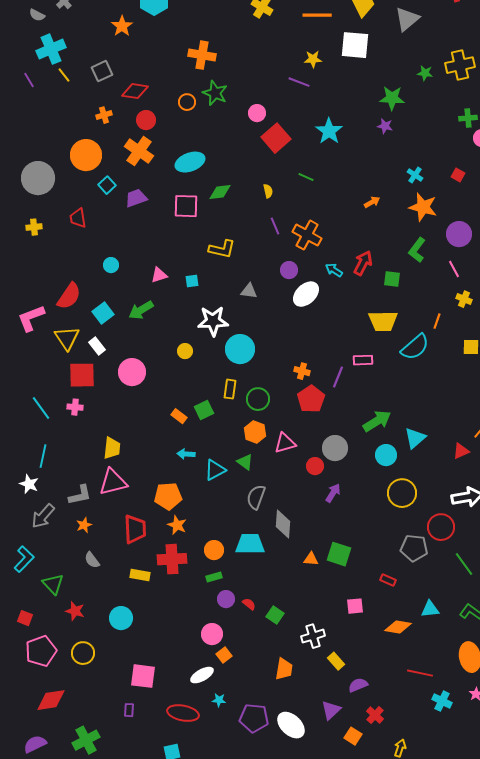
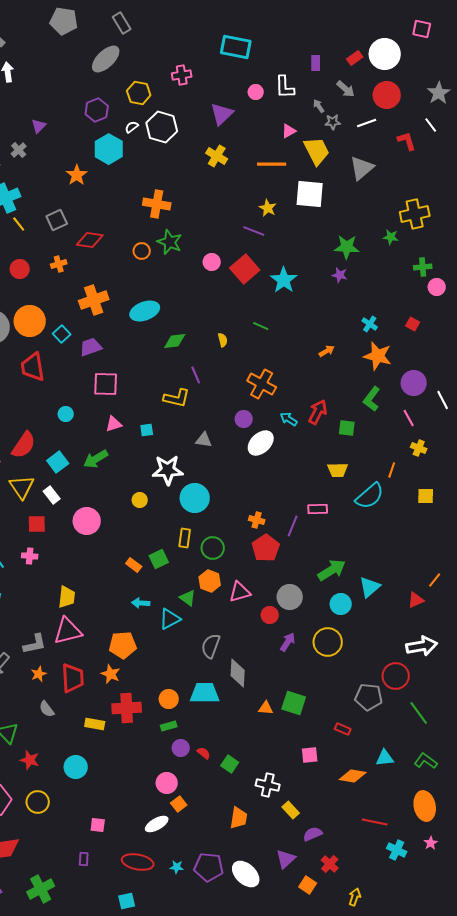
yellow star: (313, 59) -> (268, 208), turned 30
green star: (425, 73) -> (391, 237), moved
red circle: (146, 120) -> (20, 269), moved
red square: (276, 138) -> (245, 269), moved
orange cross: (139, 151) -> (94, 300), turned 36
orange circle: (86, 155) -> (30, 321), moved
pink square: (186, 206) -> (106, 384), moved
red trapezoid: (78, 218) -> (33, 367), size x1.4
purple line: (275, 226) -> (196, 375), moved
yellow trapezoid: (383, 321) -> (338, 470), size x0.7
red square: (82, 375) -> (37, 524), size x0.7
green triangle: (245, 462) -> (188, 598), moved
yellow circle: (402, 493) -> (328, 642), moved
orange star: (177, 525) -> (111, 674), moved
red trapezoid: (135, 529) -> (73, 678), moved
white cross: (313, 636) -> (268, 785), turned 30
pink square: (143, 676) -> (98, 825), size x0.6
cyan star: (219, 700) -> (177, 867), moved

